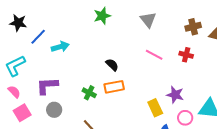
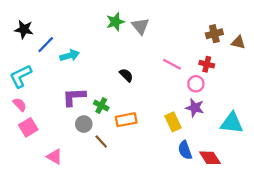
gray triangle: (148, 20) -> (140, 26), moved
purple L-shape: (47, 86) -> (74, 97), moved
orange rectangle: (114, 87) -> (126, 120), moved
gray circle: (54, 110) -> (84, 124), moved
pink circle: (185, 118) -> (196, 84), moved

